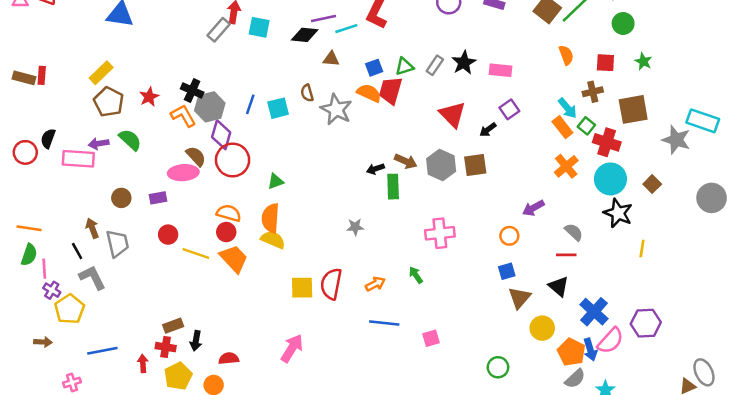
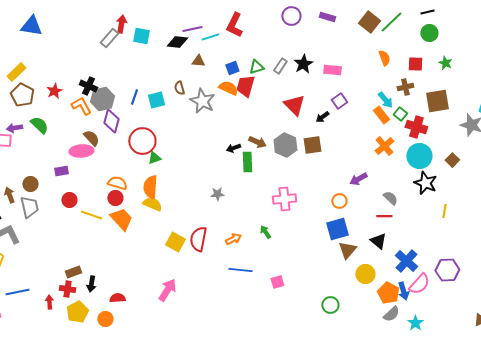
red circle: (233, 160) -> (142, 141), moved
brown circle: (121, 198) -> (30, 184), moved
blue square: (507, 271) -> (337, 229), size x1.6
yellow square: (302, 288) -> (175, 242), turned 30

